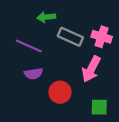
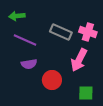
green arrow: (46, 17) -> (17, 16), moved

